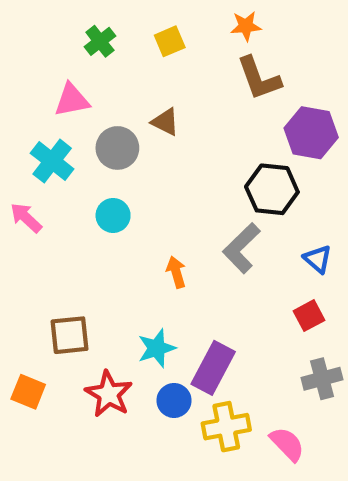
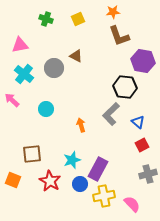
green cross: (100, 41) -> (46, 19), turned -32
pink triangle: (72, 100) -> (20, 45), moved
cyan circle: (113, 215) -> (46, 109), moved
blue triangle: (318, 259) -> (138, 122), moved

